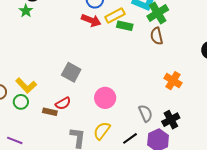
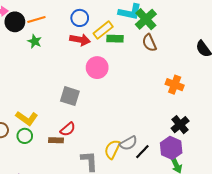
green star: (26, 11) -> (35, 41), moved
pink circle: (105, 98) -> (97, 68), moved
gray semicircle: (145, 113) -> (128, 143), moved, turned 96

